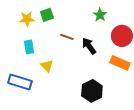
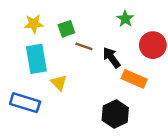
green square: (47, 15) -> (66, 29), moved
cyan rectangle: (29, 47) -> (36, 59), size x1.6
orange rectangle: (120, 63) -> (134, 79), moved

